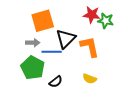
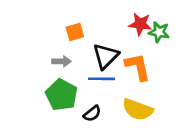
orange square: (43, 21) -> (75, 32), size x0.6
blue line: (52, 52) -> (102, 79), moved
yellow semicircle: (90, 79) -> (138, 110), size x1.6

